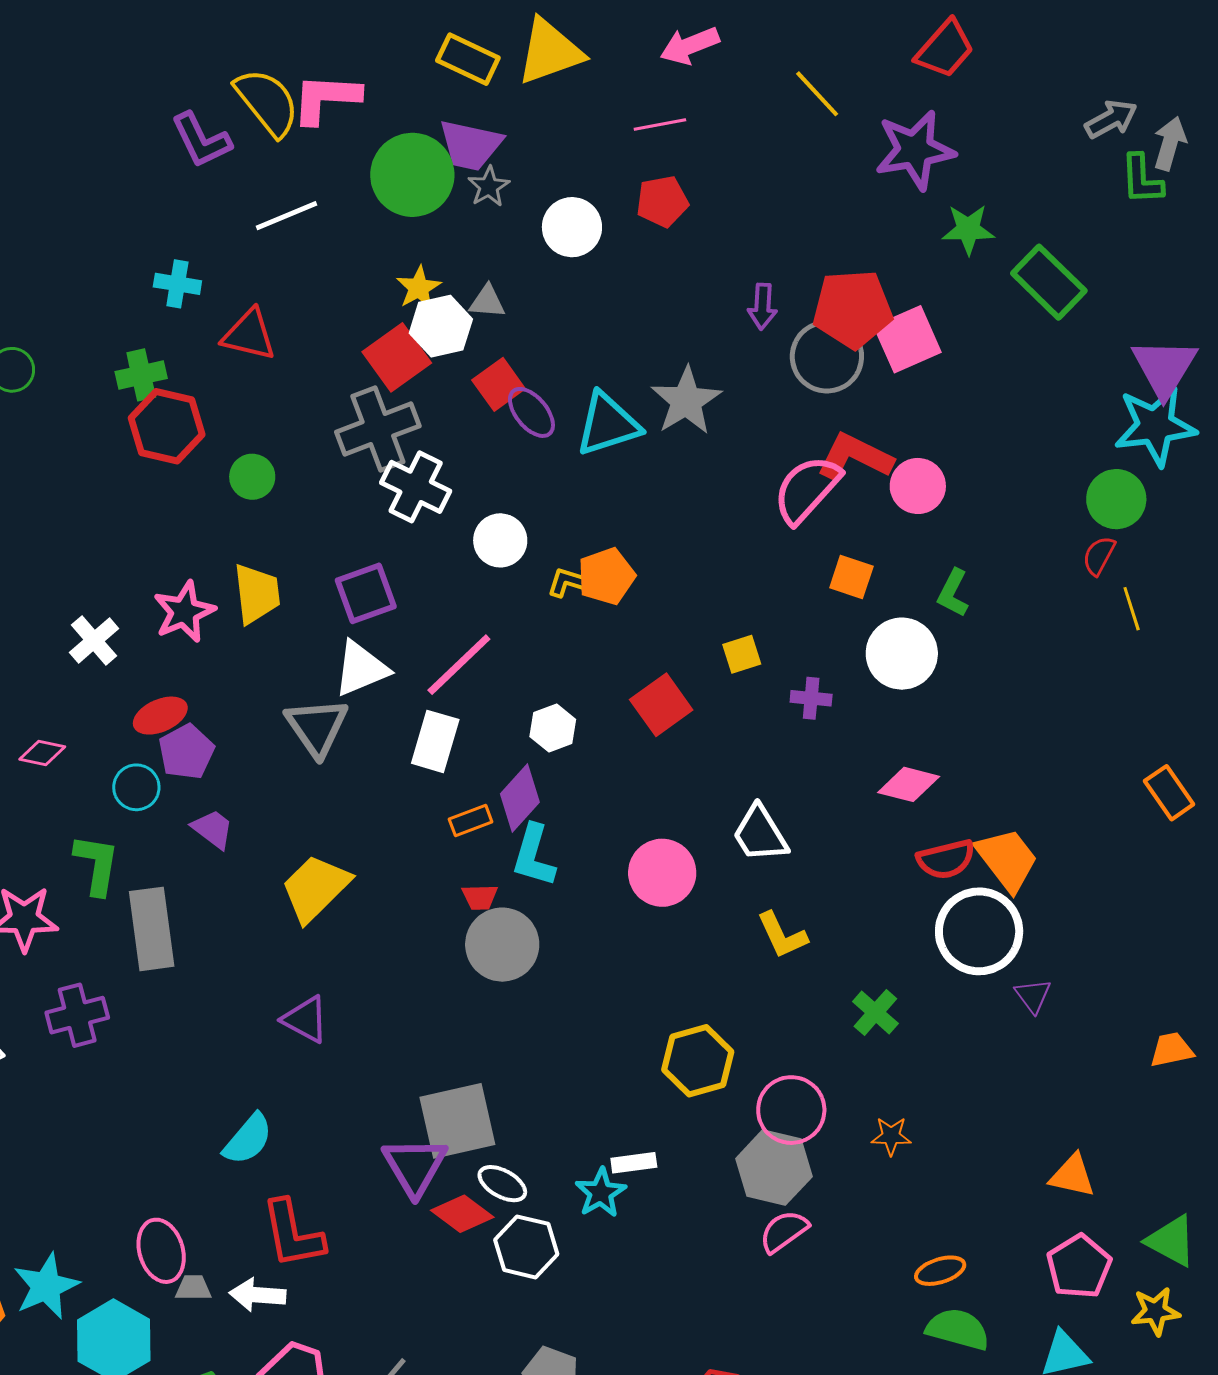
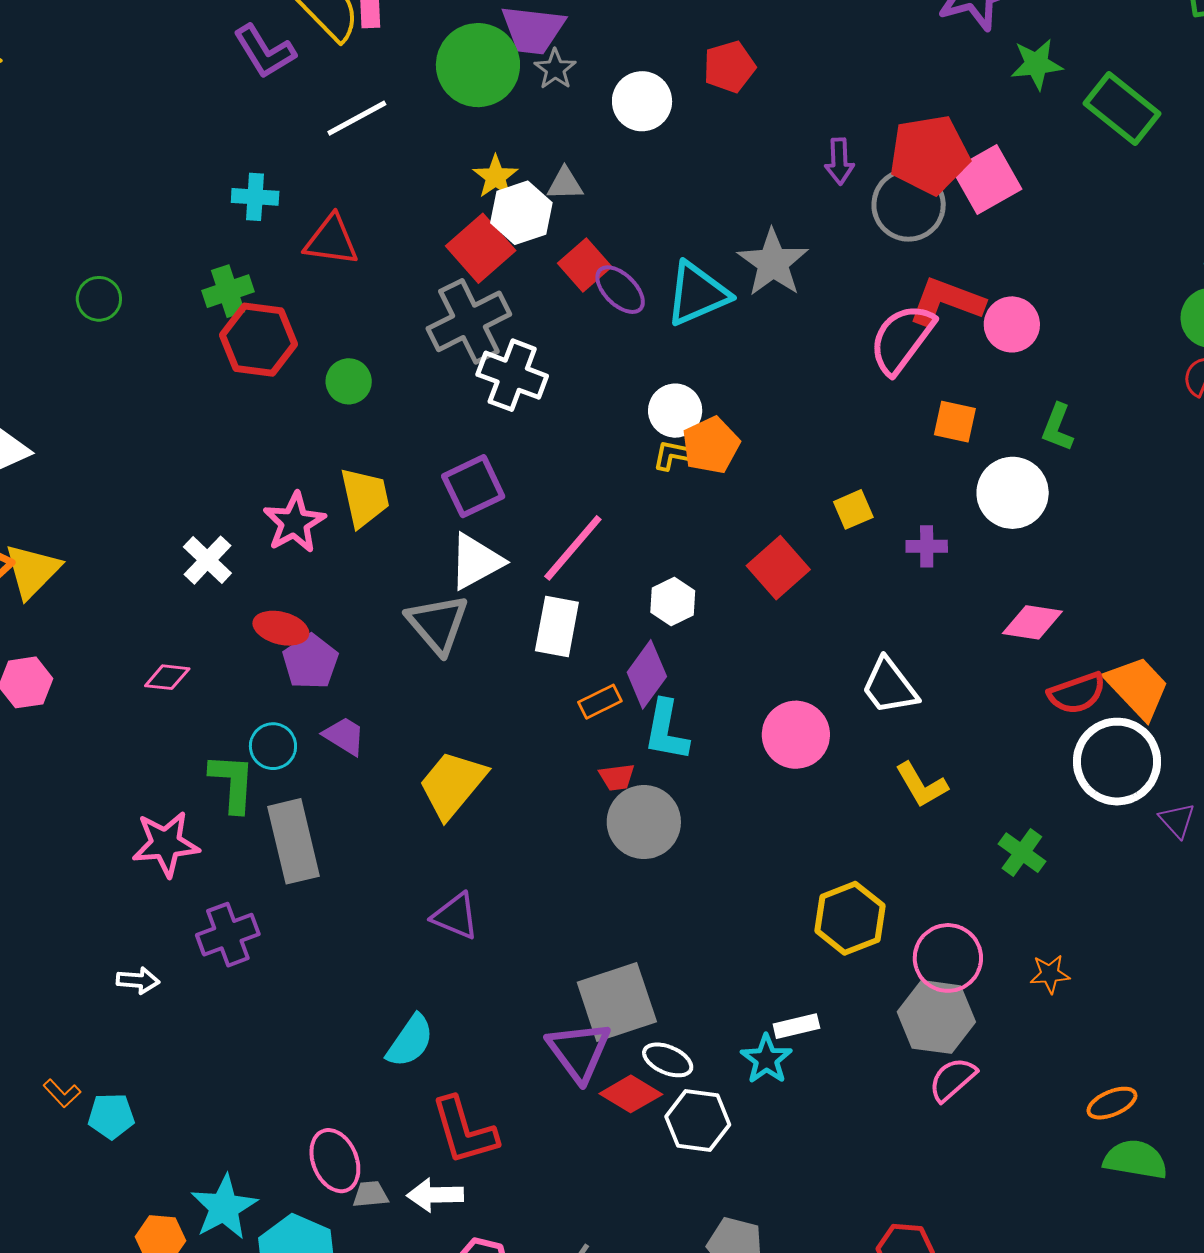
white circle: (500, 540) -> (675, 411), moved
red ellipse: (160, 716) -> (281, 628), turned 44
cyan circle: (136, 787) -> (273, 746), moved

